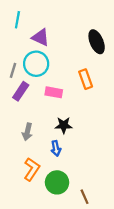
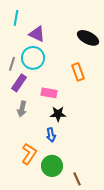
black ellipse: (97, 42) -> (88, 38), turned -40
pink rectangle: (54, 92) -> (49, 93), moved
gray arrow: (27, 132) -> (22, 109), moved

